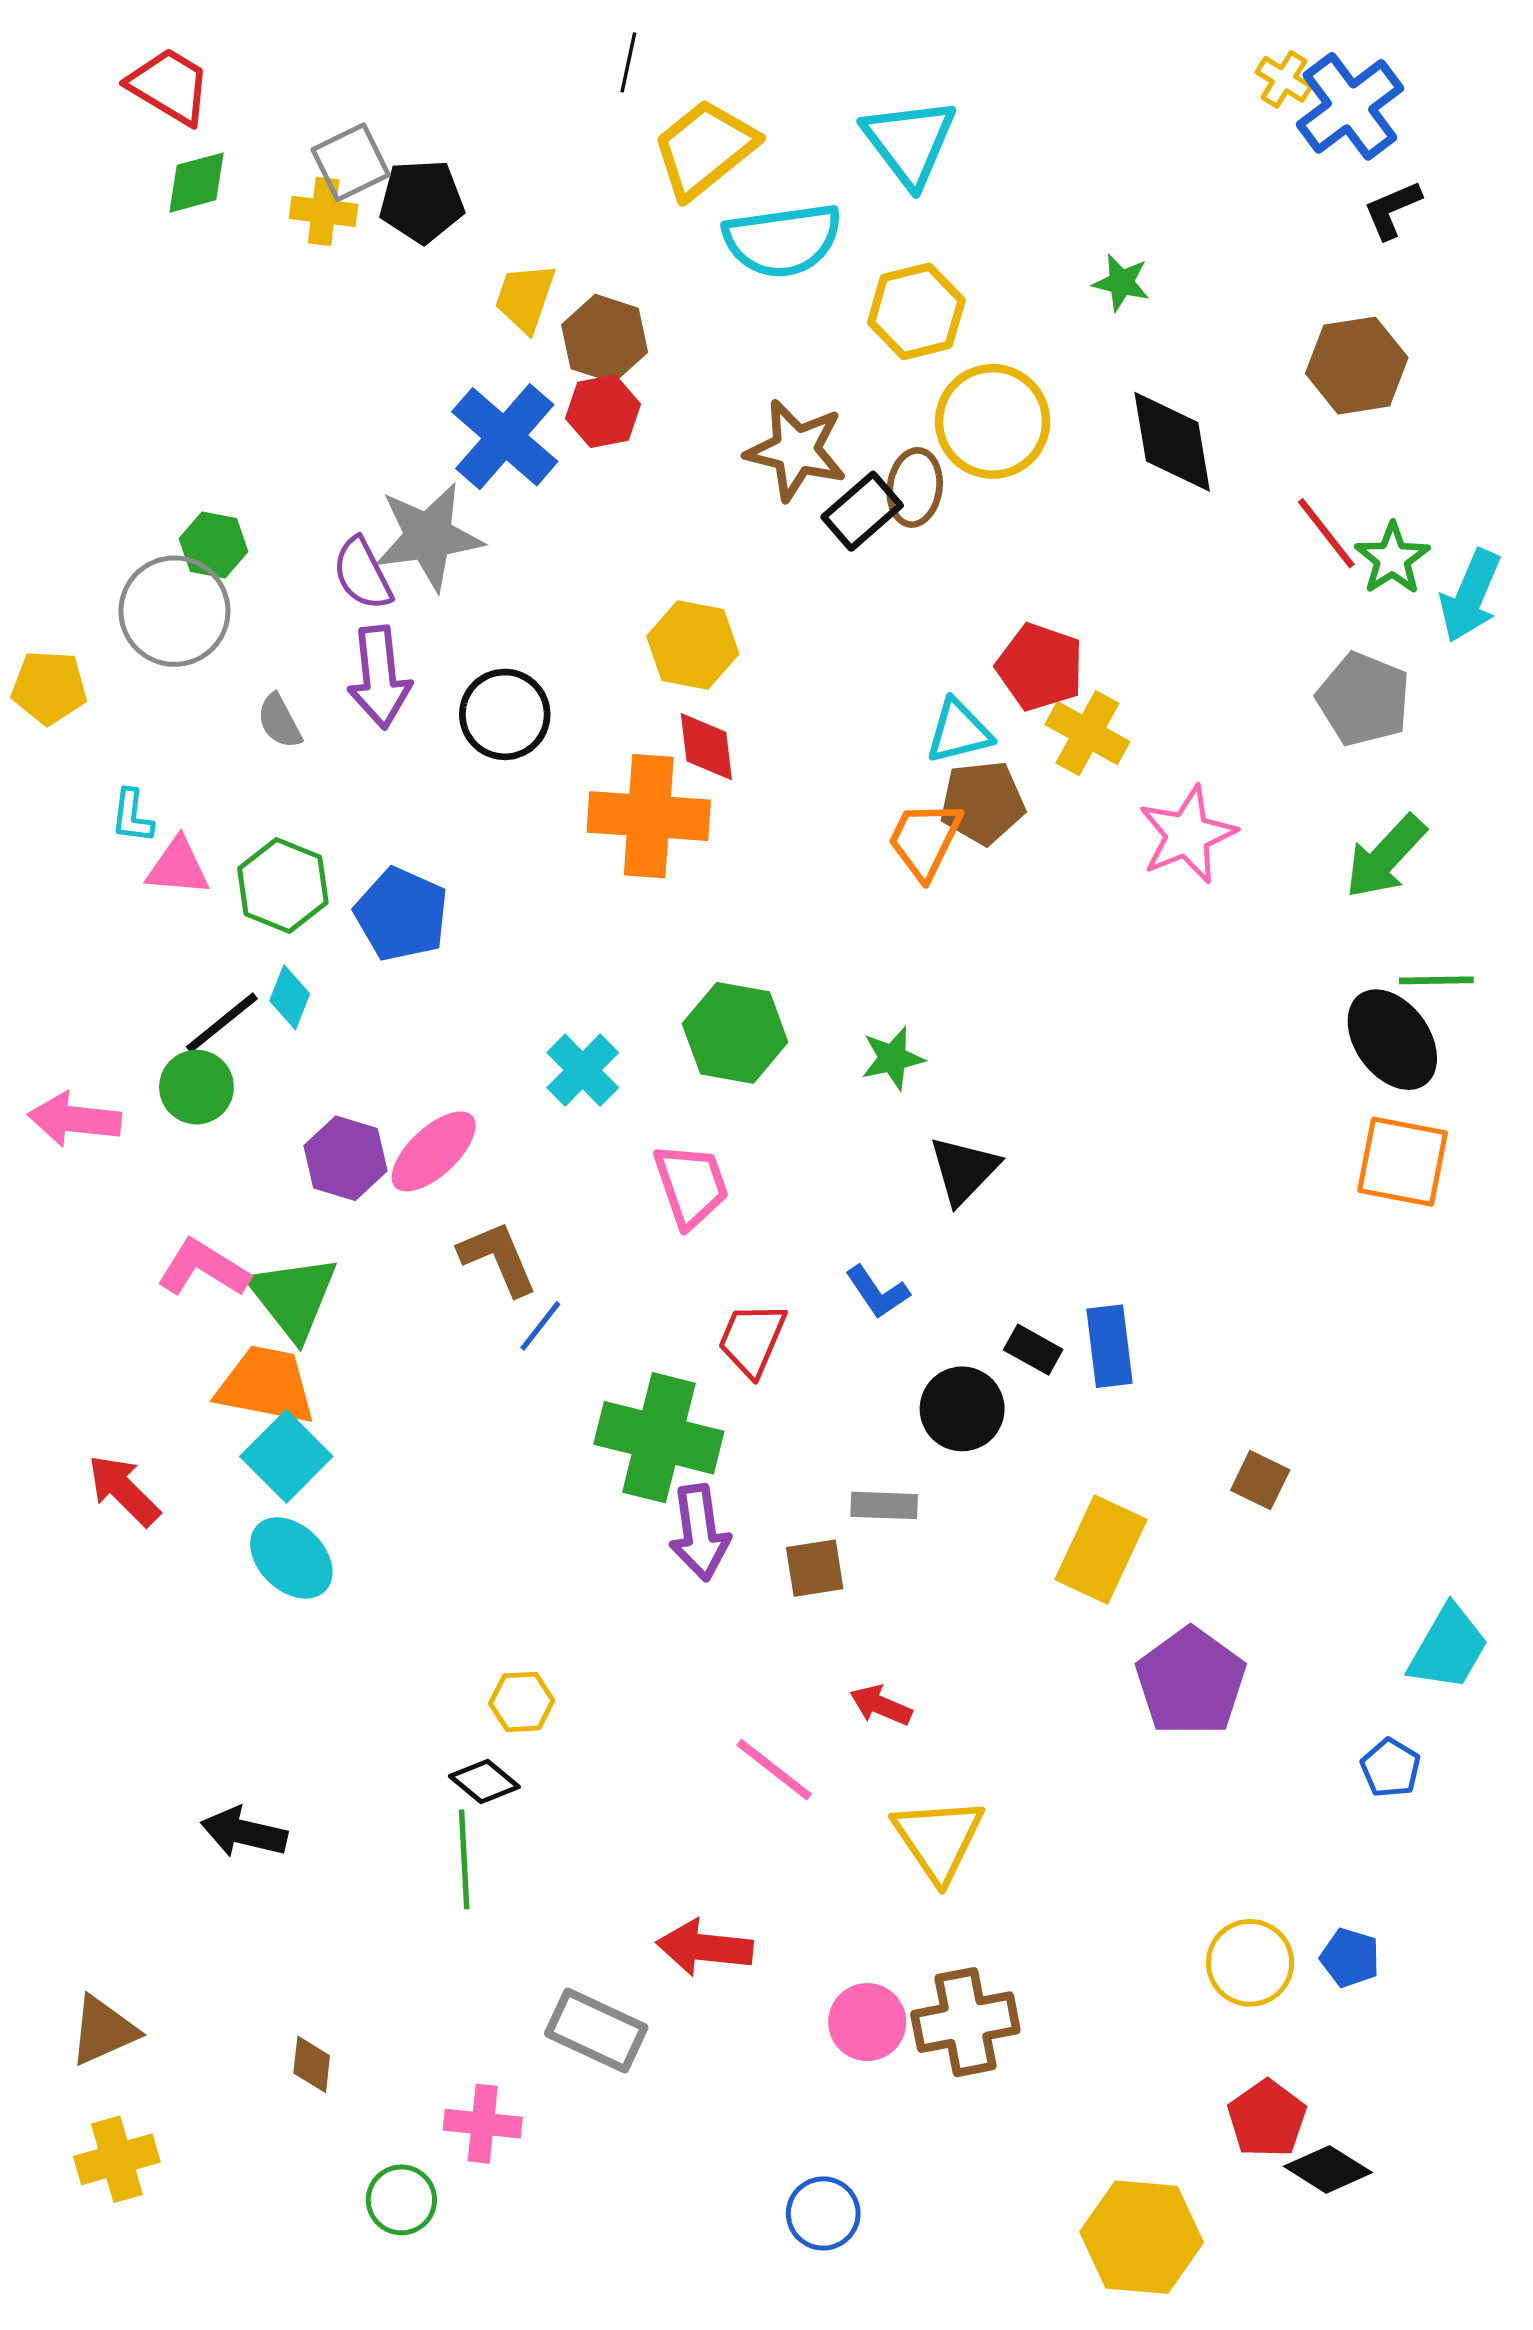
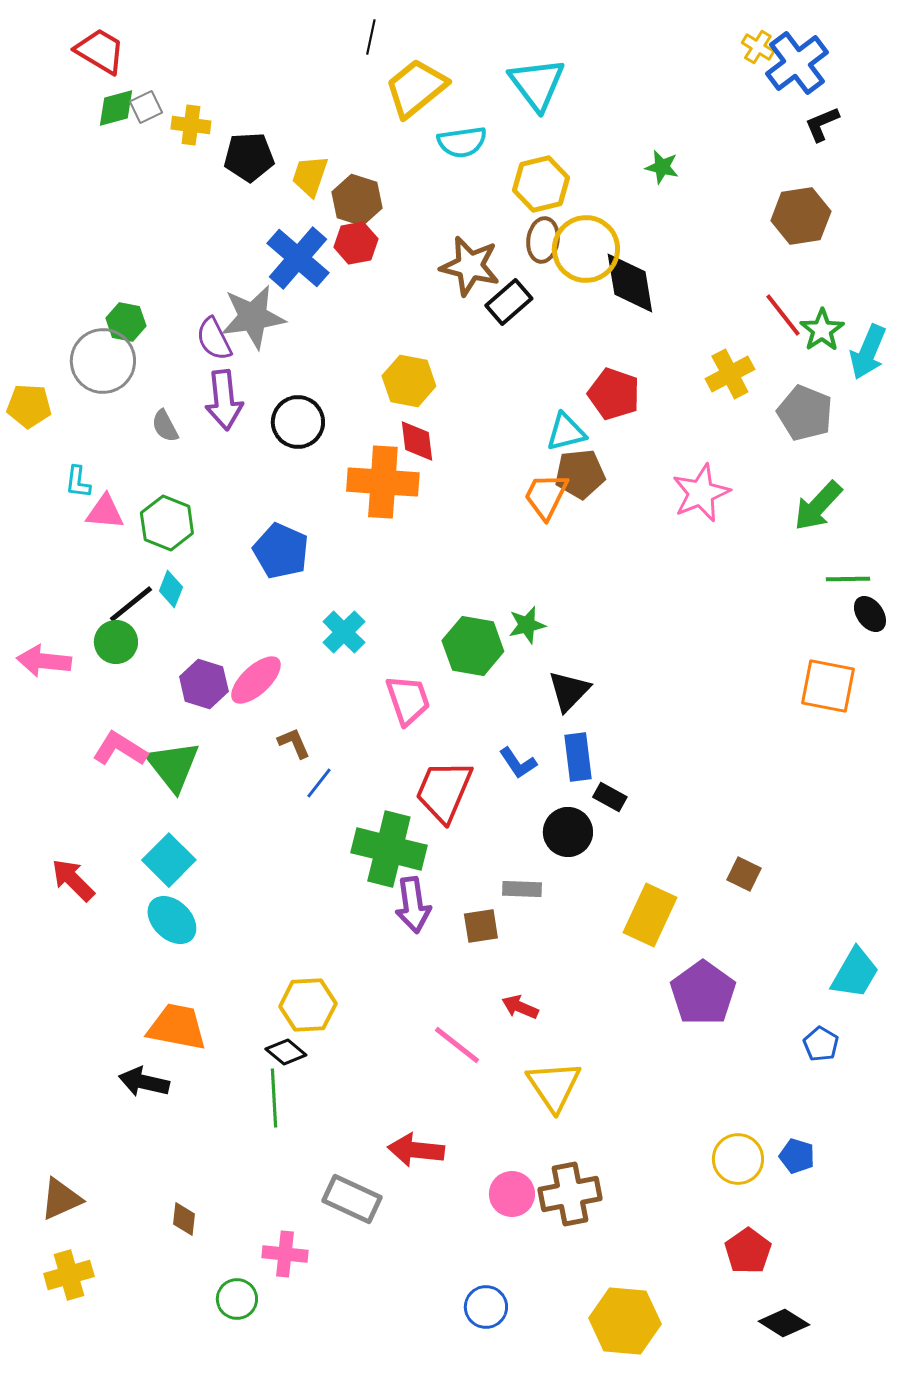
gray square: (351, 162) -> (146, 107), moved, size x0.7
black pentagon: (422, 201) -> (249, 157), moved
cyan semicircle: (783, 240) -> (462, 142), size x0.7
black diamond: (1172, 442) -> (630, 283), moved
brown ellipse: (915, 487) -> (543, 240), moved
yellow cross: (1087, 733) -> (730, 374), moved, turned 33
blue pentagon: (401, 914) -> (281, 551), moved
green hexagon: (735, 1033) -> (473, 646), moved
black ellipse: (1392, 1040) -> (870, 614), moved, size x0.6
brown L-shape: (498, 1258) -> (294, 743), size x0.7
red trapezoid: (752, 1339) -> (444, 791), size x1.4
blue rectangle: (1109, 1346) -> (578, 757), moved
orange trapezoid: (266, 1385) -> (177, 1027), moved
yellow hexagon: (522, 1702) -> (308, 1005), size x1.5
black diamond: (1328, 2169) -> (784, 1323), moved
yellow hexagon: (1142, 2237) -> (625, 1321), moved

